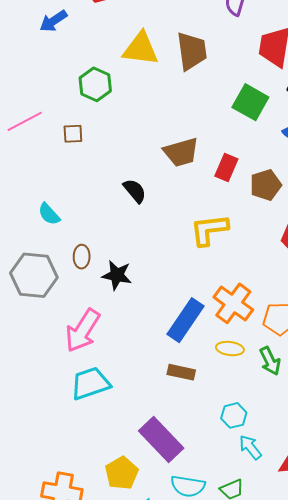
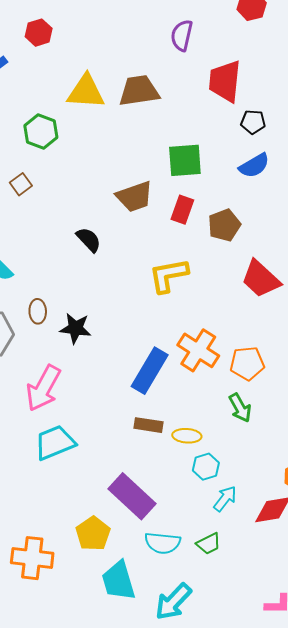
brown trapezoid: (192, 51) -> (139, 91), turned -87
green square: (250, 102) -> (185, 160), moved, turned -30
brown square: (73, 134) -> (21, 184), turned -30
yellow ellipse: (230, 349) -> (187, 436), moved
cyan arrow: (250, 447) -> (225, 499), turned 80

